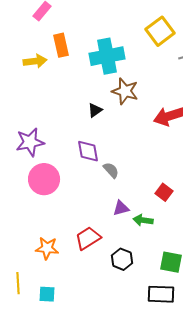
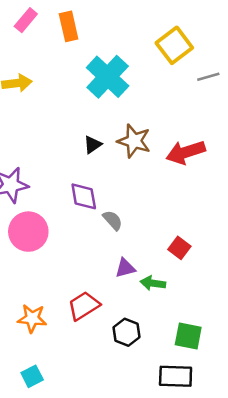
orange rectangle: (61, 45) -> (69, 26), moved
cyan cross: (107, 56) -> (108, 77), turned -36
brown star: (125, 91) -> (134, 141), moved
cyan square: (47, 294) -> (32, 376), turned -30

